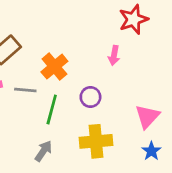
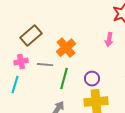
purple circle: (90, 97) -> (92, 79), moved

